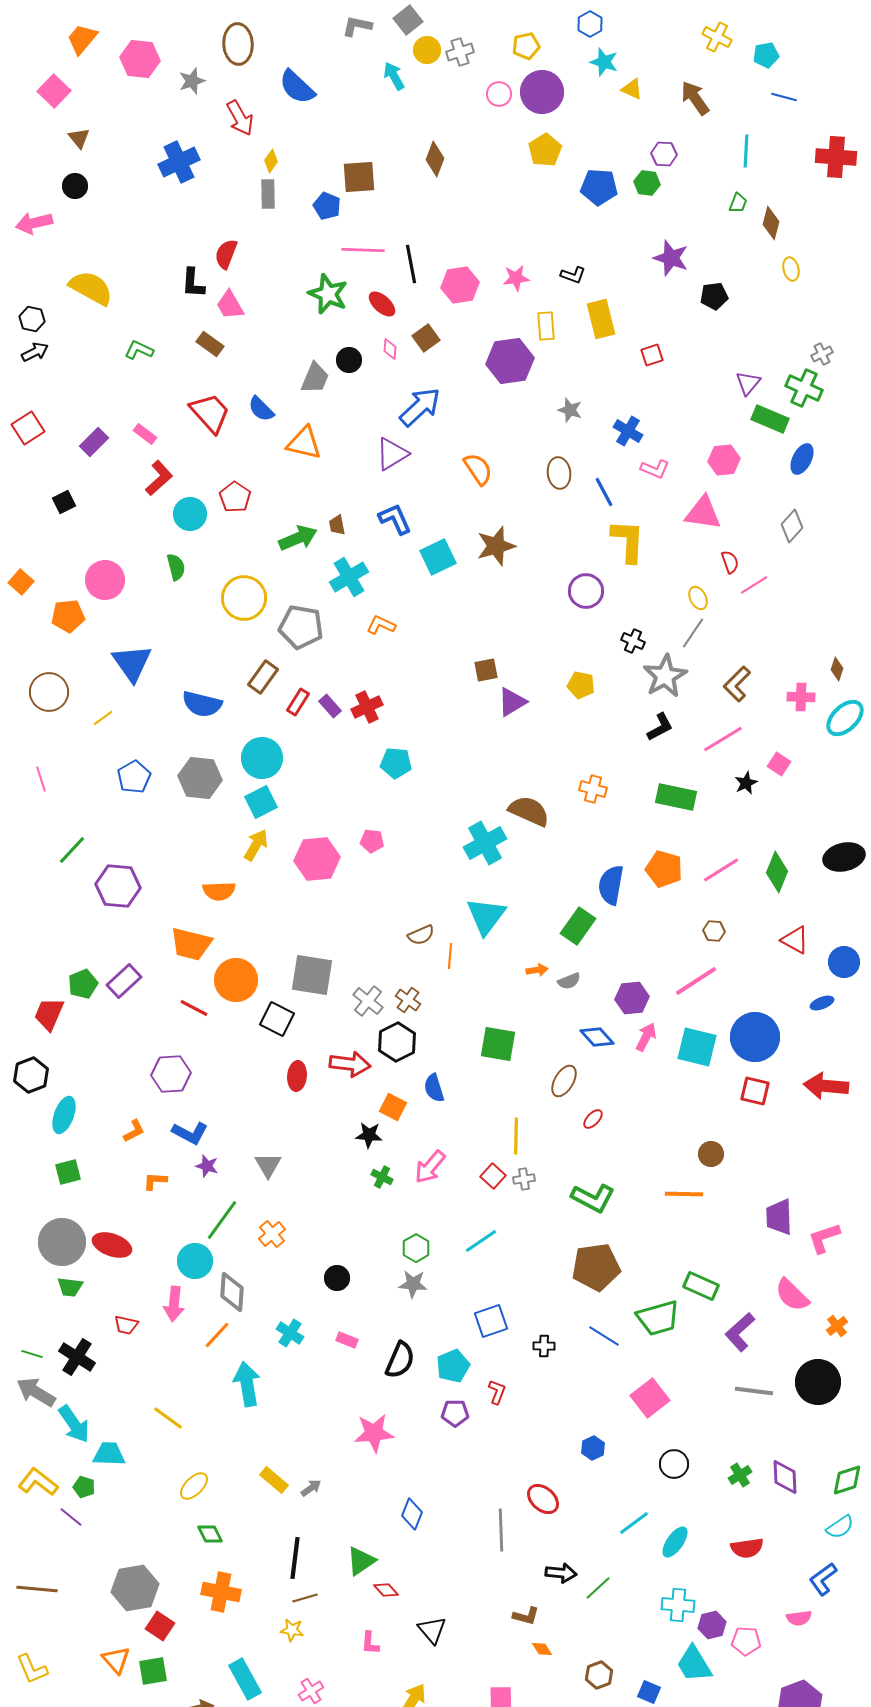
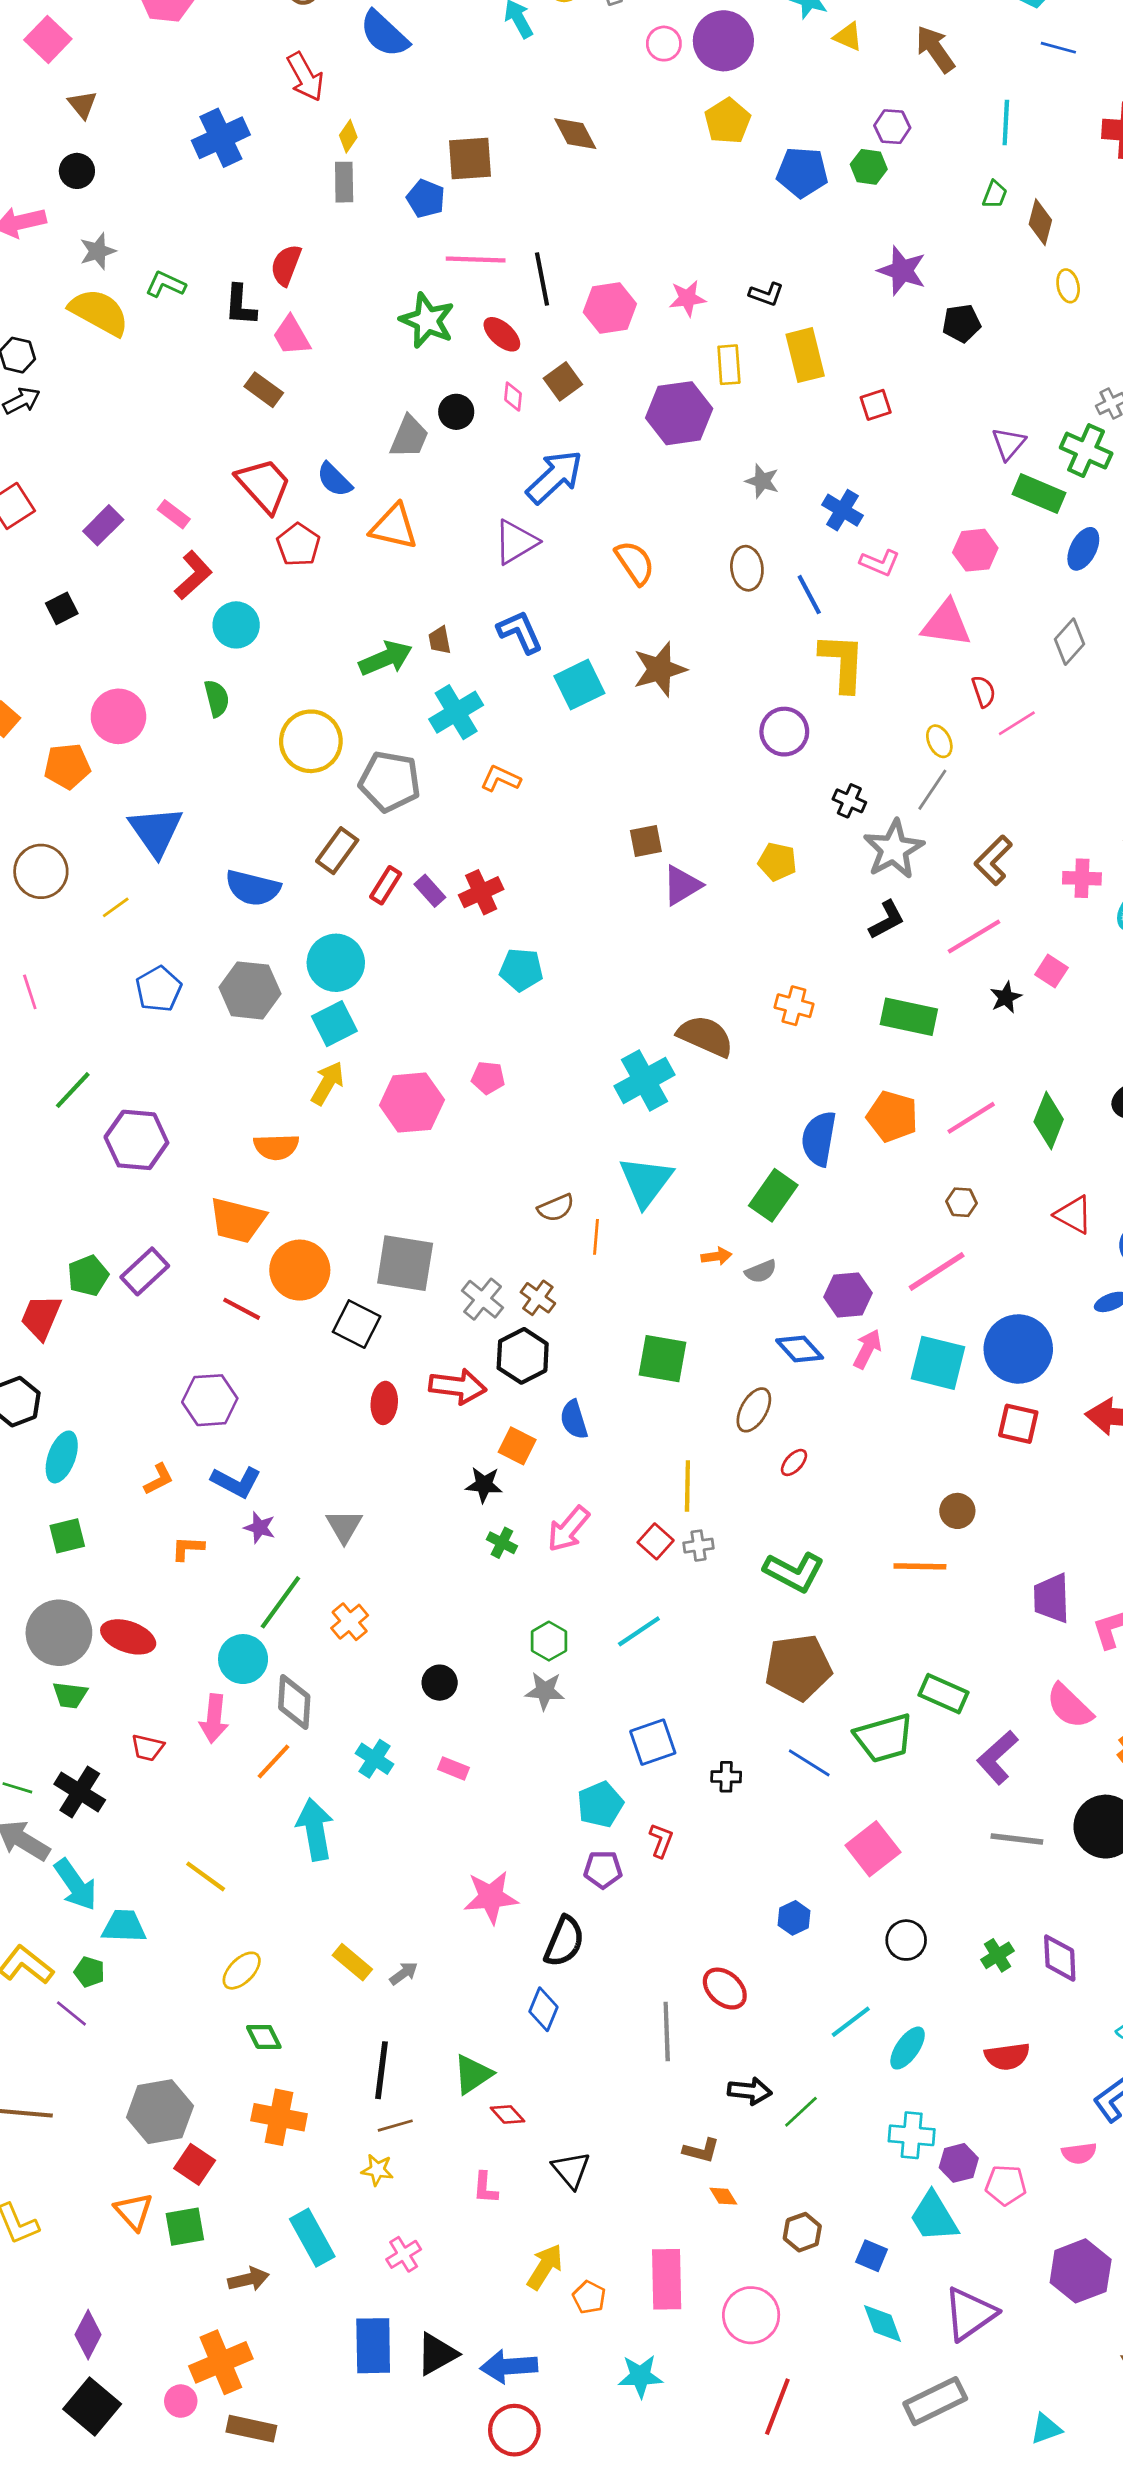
gray star: (192, 81) -> (98, 251), moved
brown diamond: (435, 159) -> (575, 134), turned -48
green L-shape: (139, 350) -> (166, 284), moved
red pentagon: (235, 497) -> (298, 545), moved
black semicircle: (400, 1360) -> (564, 1941), moved

